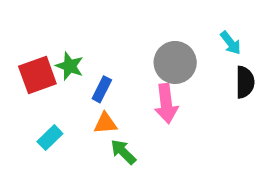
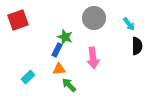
gray circle: (175, 62) -> (94, 18), moved
green star: (70, 66) -> (65, 37), moved
red square: (37, 75) -> (18, 20), moved

